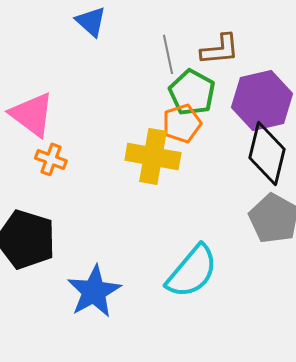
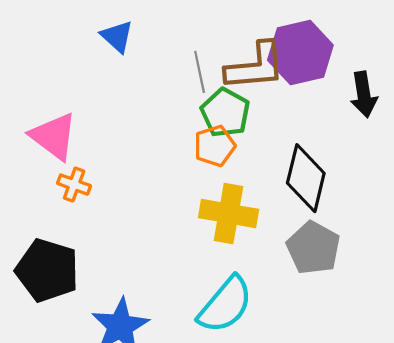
brown L-shape: (220, 49) -> (255, 67), size x1.5
purple hexagon: (262, 100) -> (300, 53), moved
yellow cross: (153, 156) -> (229, 214), moved

